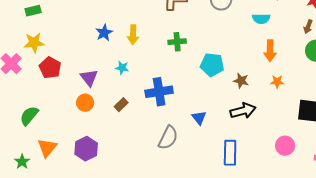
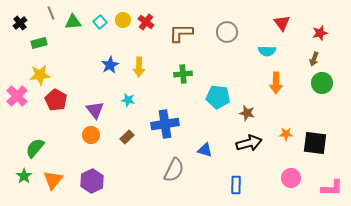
orange star: (277, 82) -> (286, 134), moved
blue triangle: (199, 118) -> (205, 150), turned -35
blue rectangle: (230, 153) -> (236, 185), size x0.7
green star: (22, 162) -> (24, 176), moved

